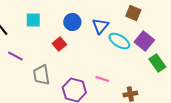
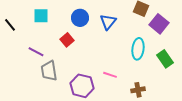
cyan ellipse: (119, 41) -> (138, 49), moved, turned 65
purple square: (144, 41) -> (159, 24), moved
purple line: (15, 56) -> (36, 52), moved

